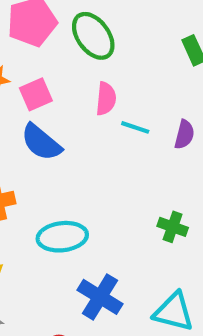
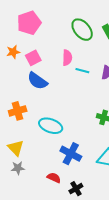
green ellipse: (93, 36) -> (82, 30), moved
cyan ellipse: (62, 237) -> (51, 126), turned 30

